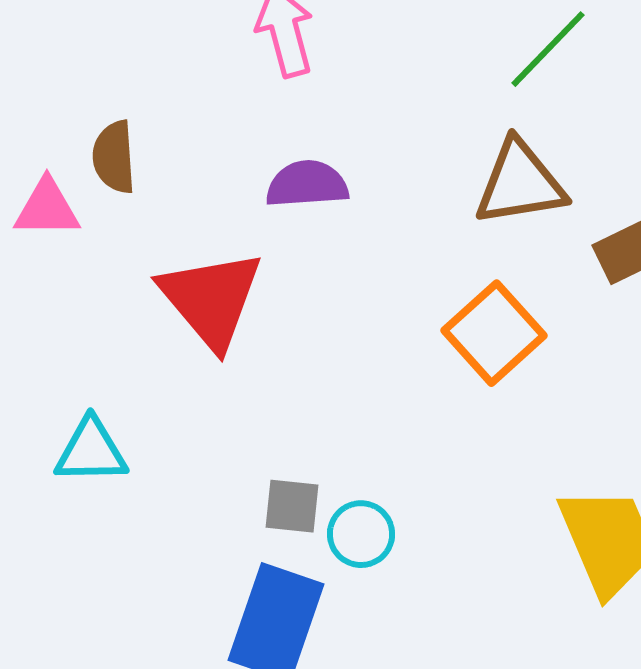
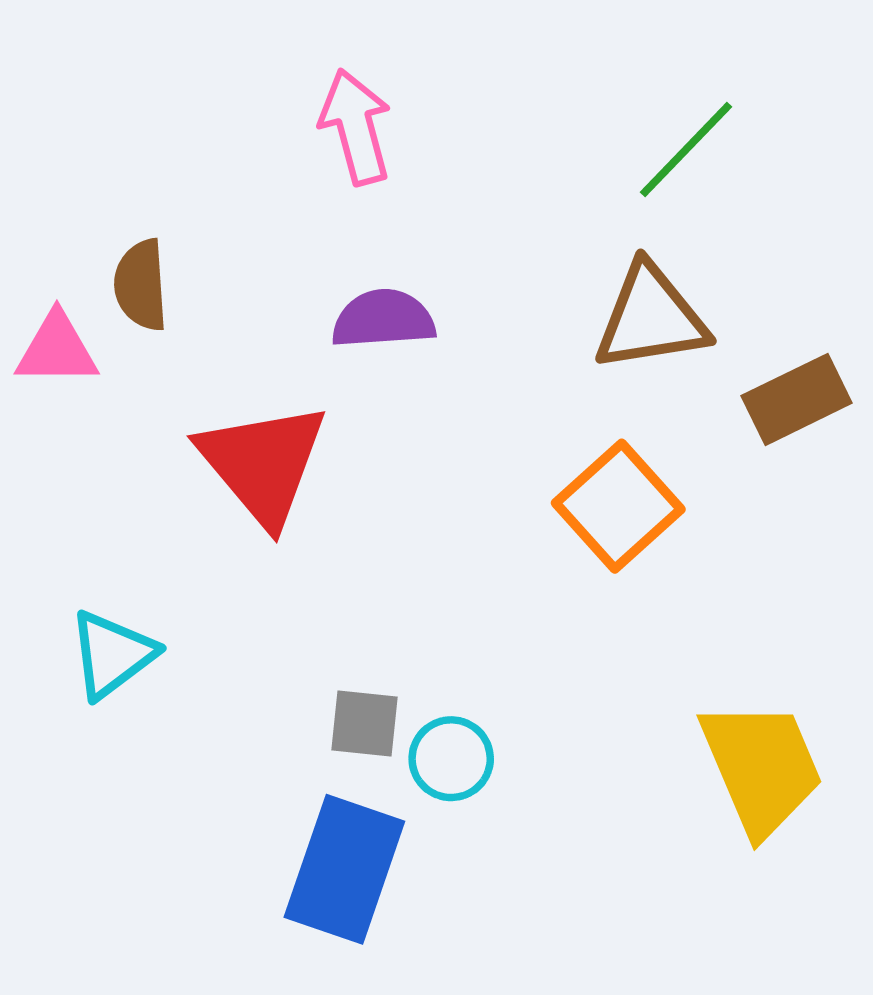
cyan triangle: (91, 451) -> (112, 654), turned -36

